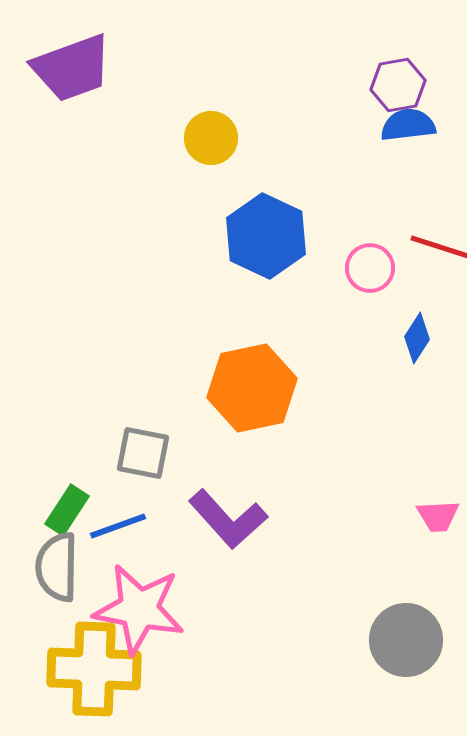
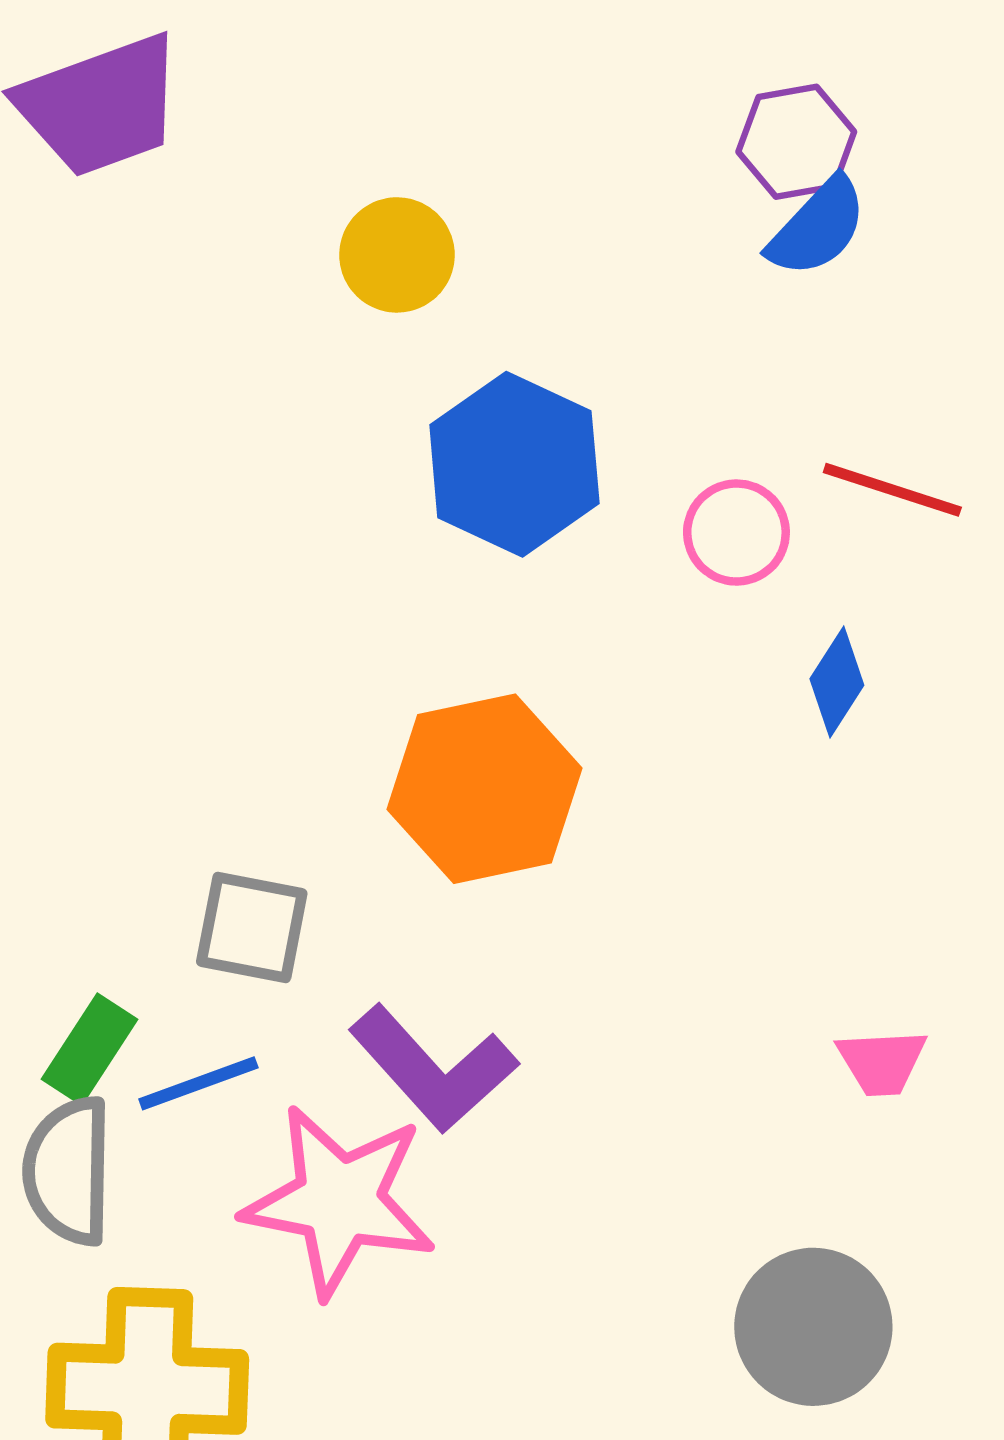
blue semicircle: (408, 125) -> (818, 227), turned 140
pink star: (139, 609) -> (339, 1201), moved

